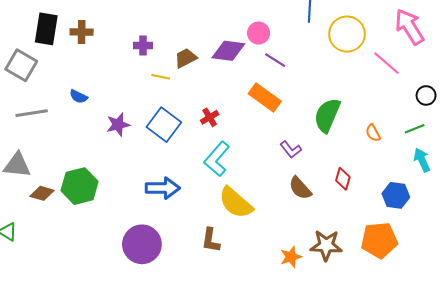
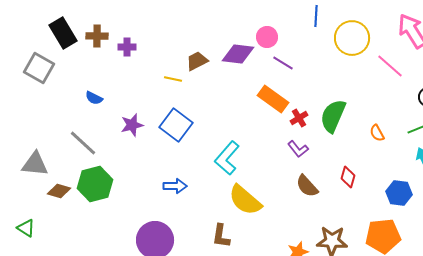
black rectangle: (46, 29) -> (63, 33), turned -40
purple cross: (143, 46) -> (127, 47), moved
gray line: (32, 113) -> (83, 143), moved, turned 52
red cross: (210, 117) -> (299, 118), moved
blue arrow: (163, 188) -> (175, 186), size x0.7

